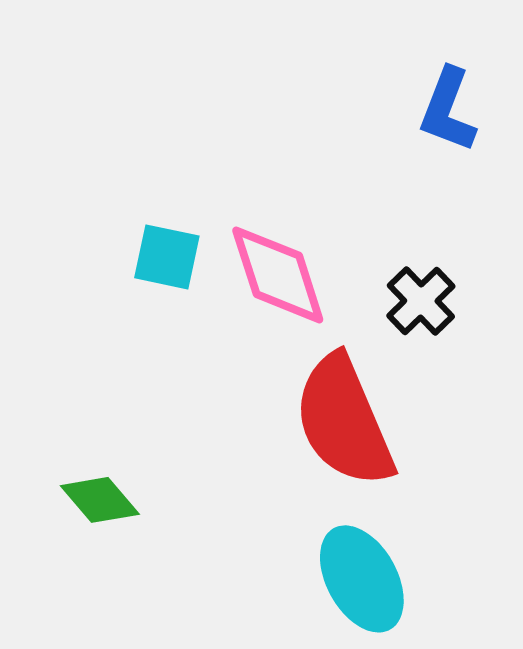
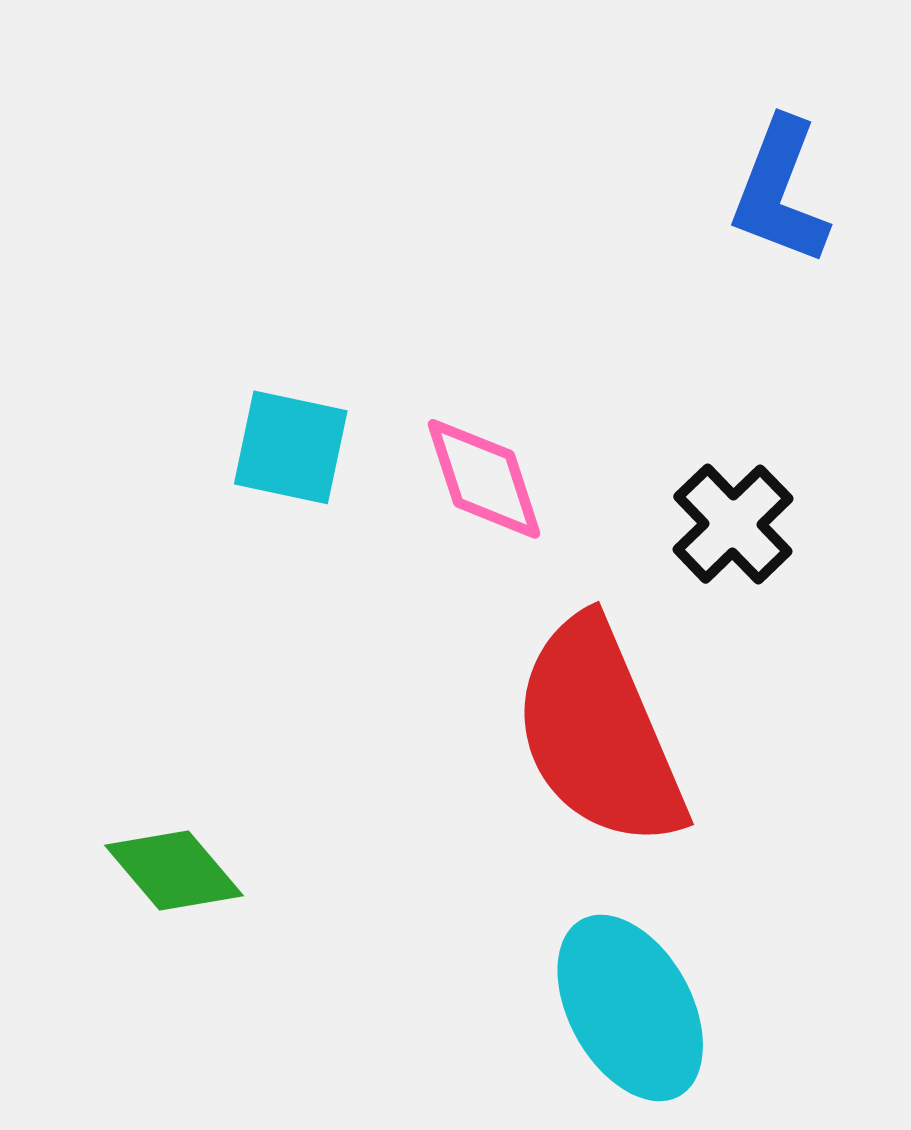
pink diamond: (278, 275) -> (484, 479), size x0.7

